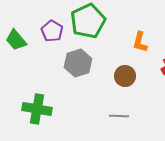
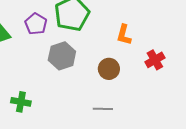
green cross: (37, 109) -> (21, 102), size x0.7

